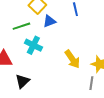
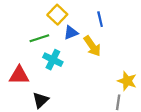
yellow arrow: (72, 59) -> (92, 46), moved

